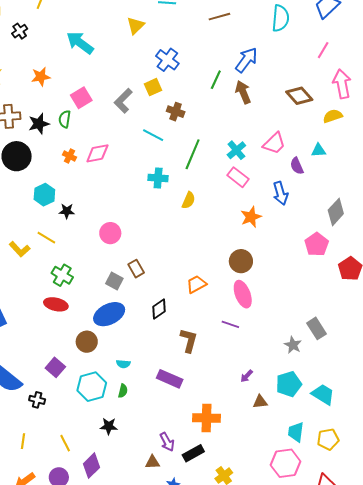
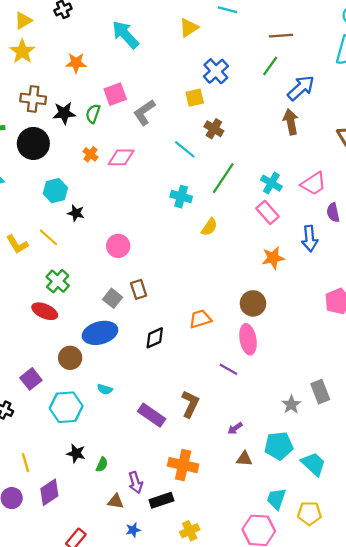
green line: (216, 80) -> (270, 66), moved
gray L-shape: (123, 101) -> (144, 112), moved
cyan cross: (236, 150) -> (271, 183), turned -30
brown L-shape: (189, 340) -> (190, 404), moved
green semicircle: (123, 391) -> (102, 465), moved

